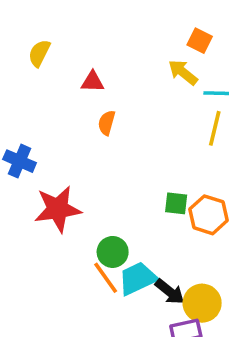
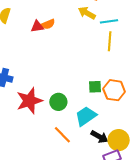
orange semicircle: (107, 123) -> (48, 24), moved, turned -120
green circle: (113, 252) -> (58, 102), moved
cyan trapezoid: (138, 278) -> (86, 116), moved

